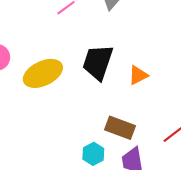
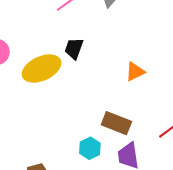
black trapezoid: (98, 62) -> (74, 49), moved, size x0.6

